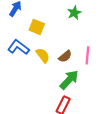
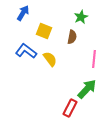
brown semicircle: (65, 56) -> (72, 37), moved, turned -40
green arrow: (69, 80) -> (87, 89), moved

